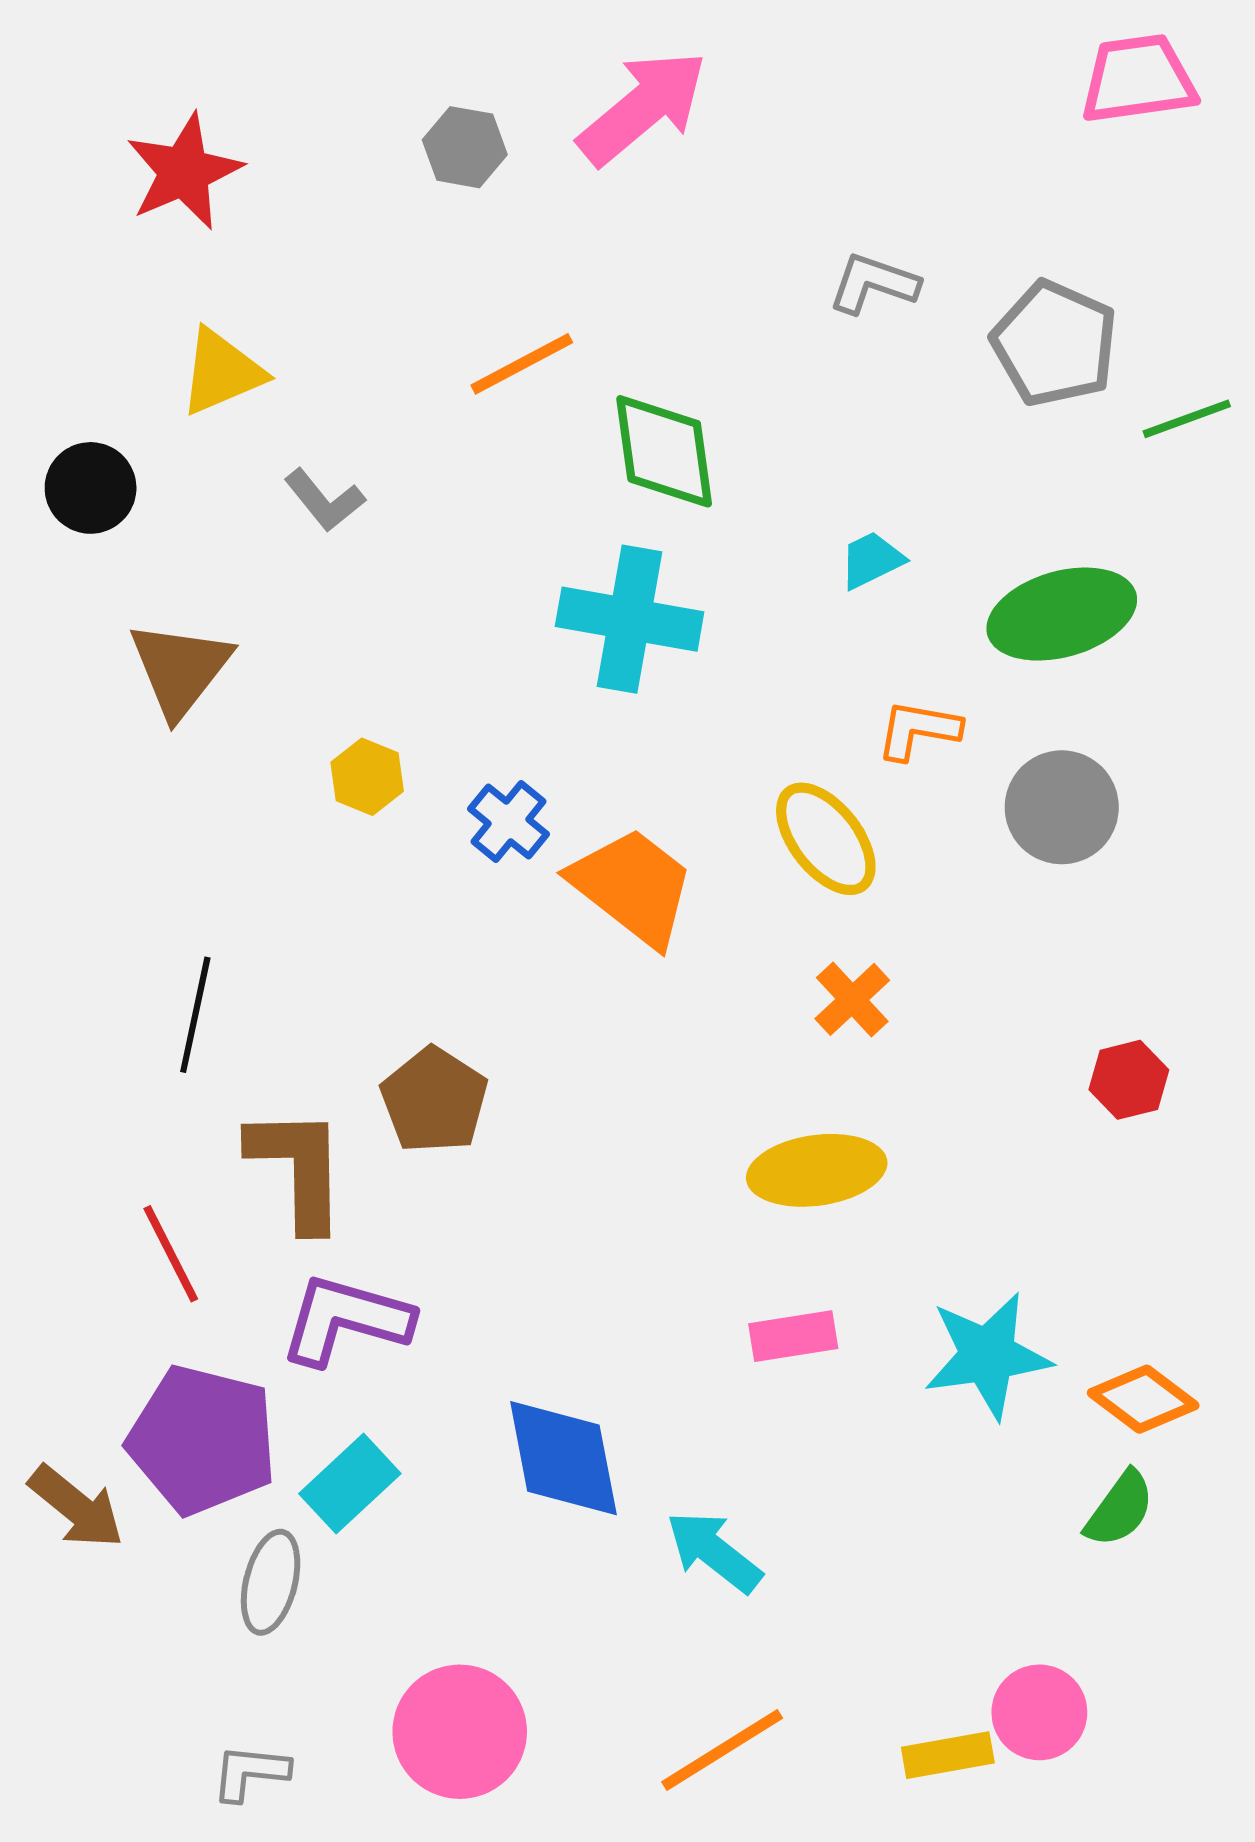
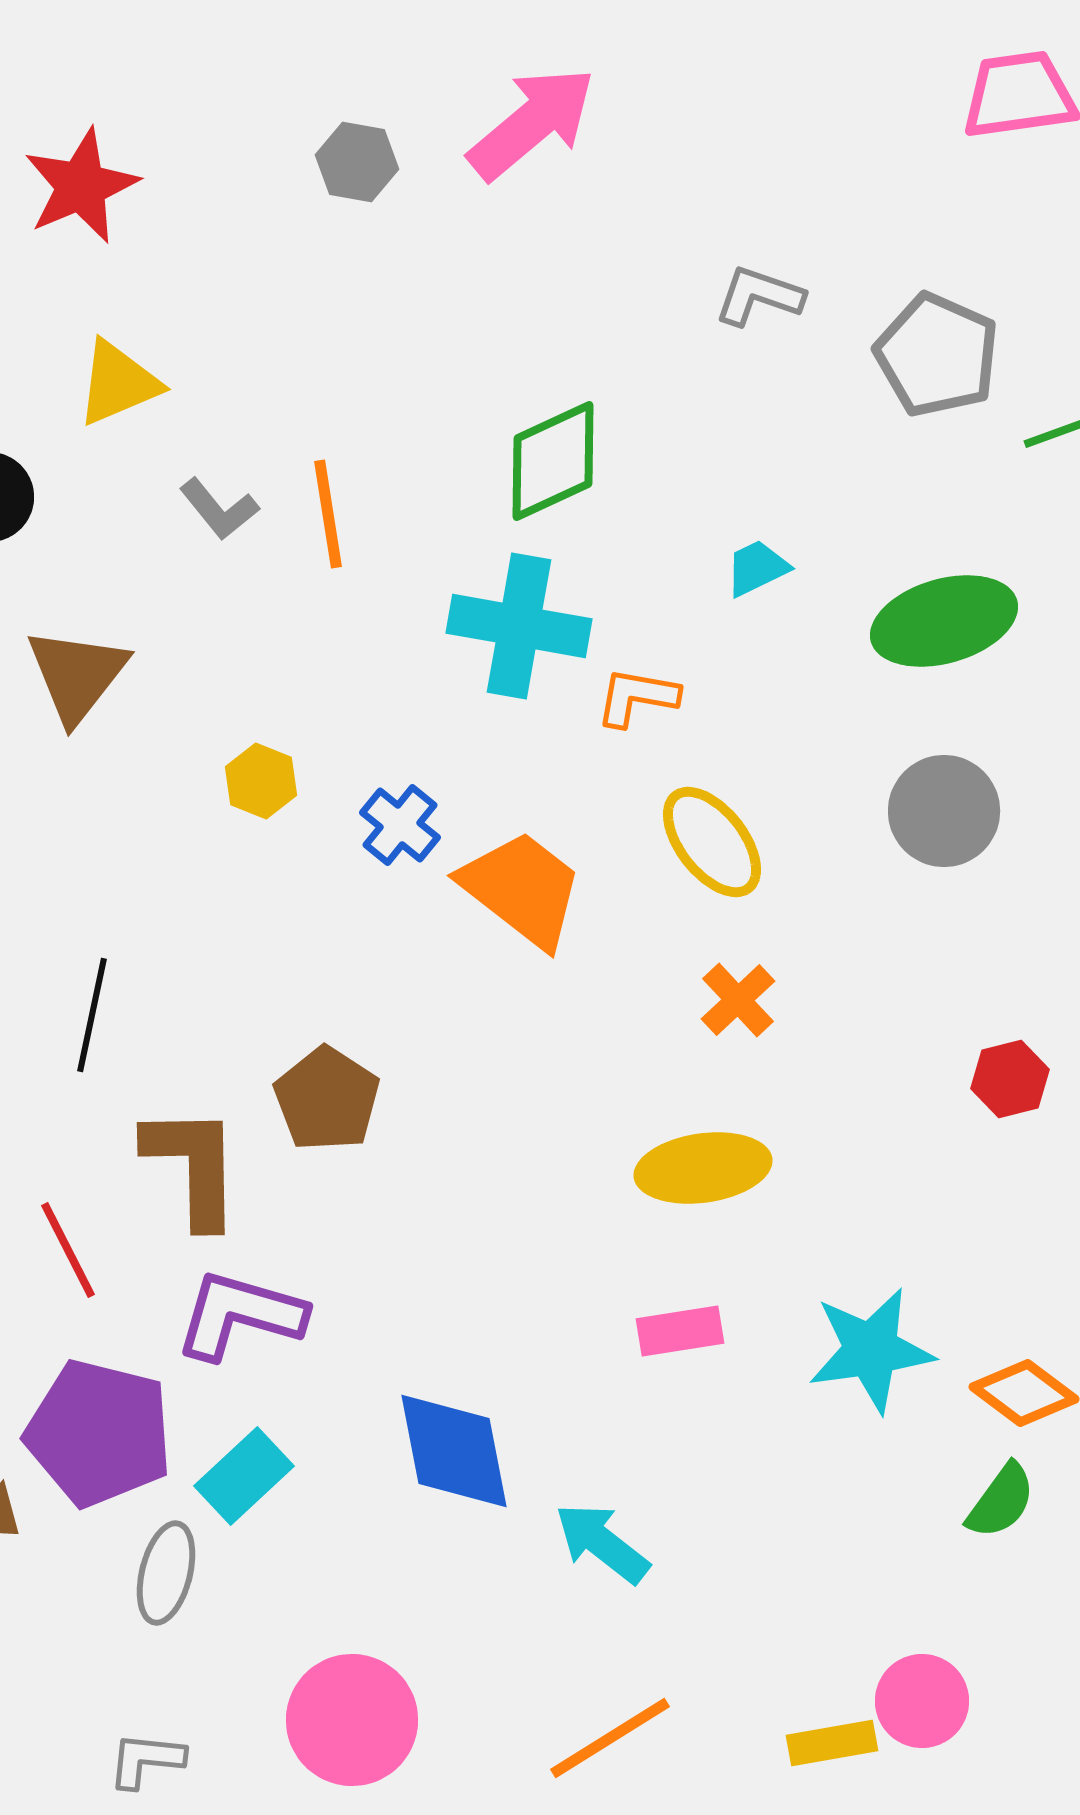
orange line: (522, 364) -> (328, 514), moved, turned -71
green diamond: (664, 451) -> (553, 461), turned 73
orange L-shape: (918, 730) -> (637, 697), moved

